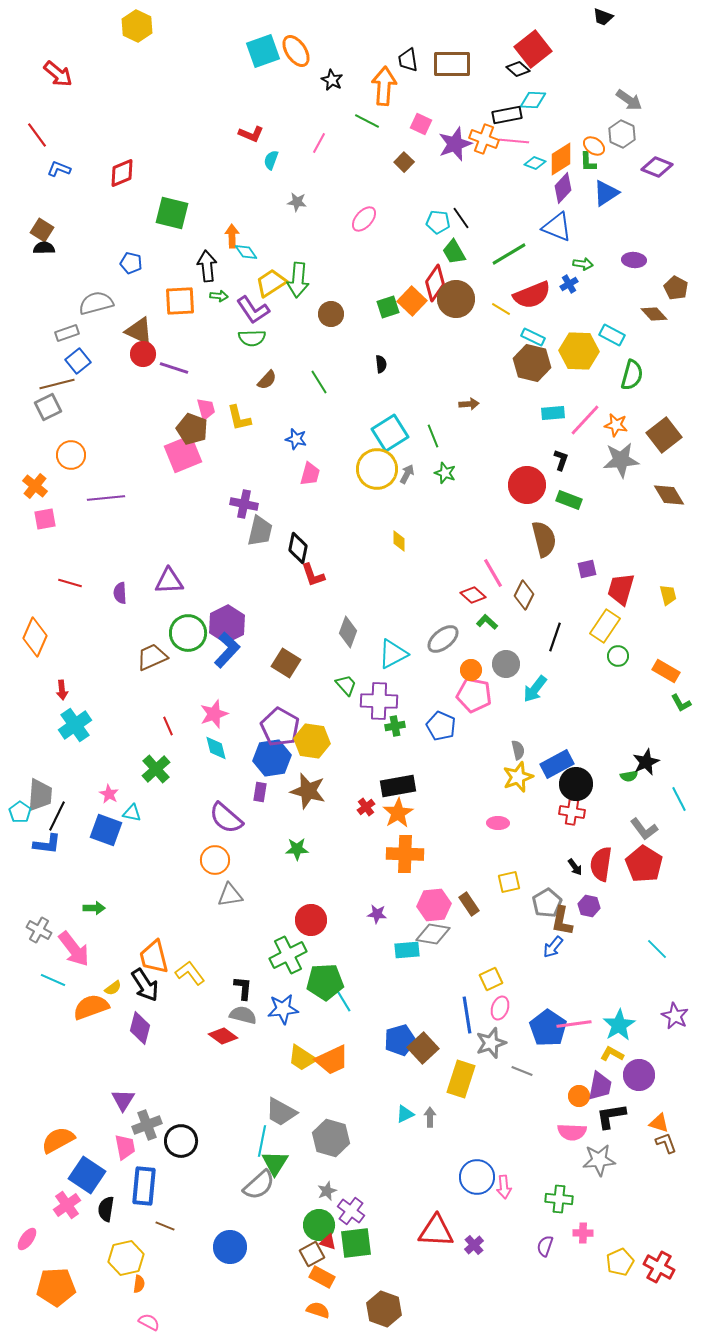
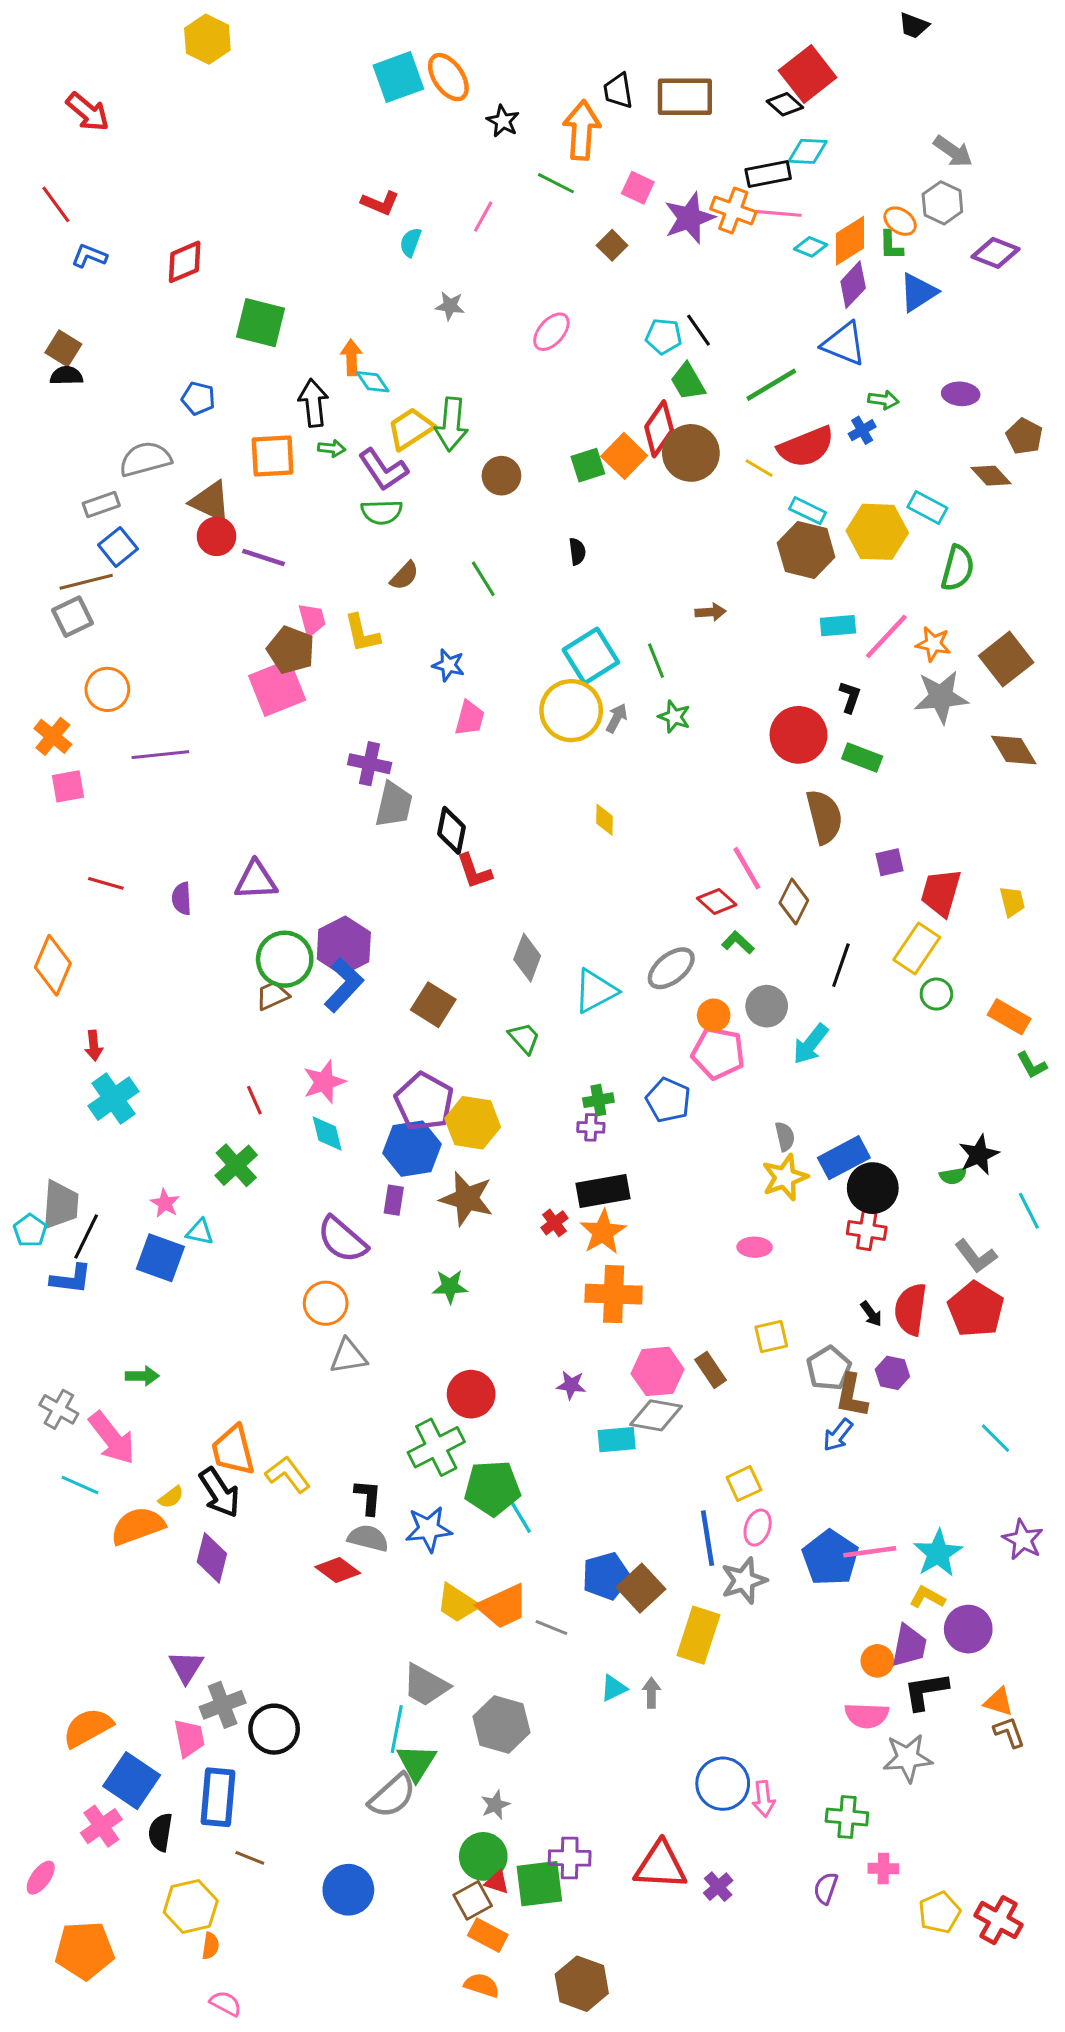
brown trapezoid: (152, 657) -> (273, 996), moved, size x0.7
purple cross: (379, 701) -> (591, 1127), moved, size x0.5
gray line: (522, 1071) -> (551, 1628), moved
purple cross: (351, 1211) -> (570, 1858), moved, turned -36

